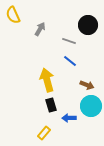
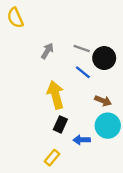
black circle: (88, 25) -> (104, 58), moved
gray arrow: (40, 29) -> (47, 51), moved
black rectangle: (51, 105) -> (60, 124), turned 40

